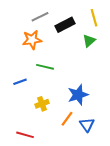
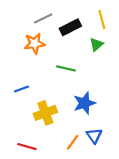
green line: (45, 67) -> (66, 68), moved
yellow cross: (42, 104) -> (45, 113), size x1.5
orange line: (67, 119) -> (73, 142), moved

